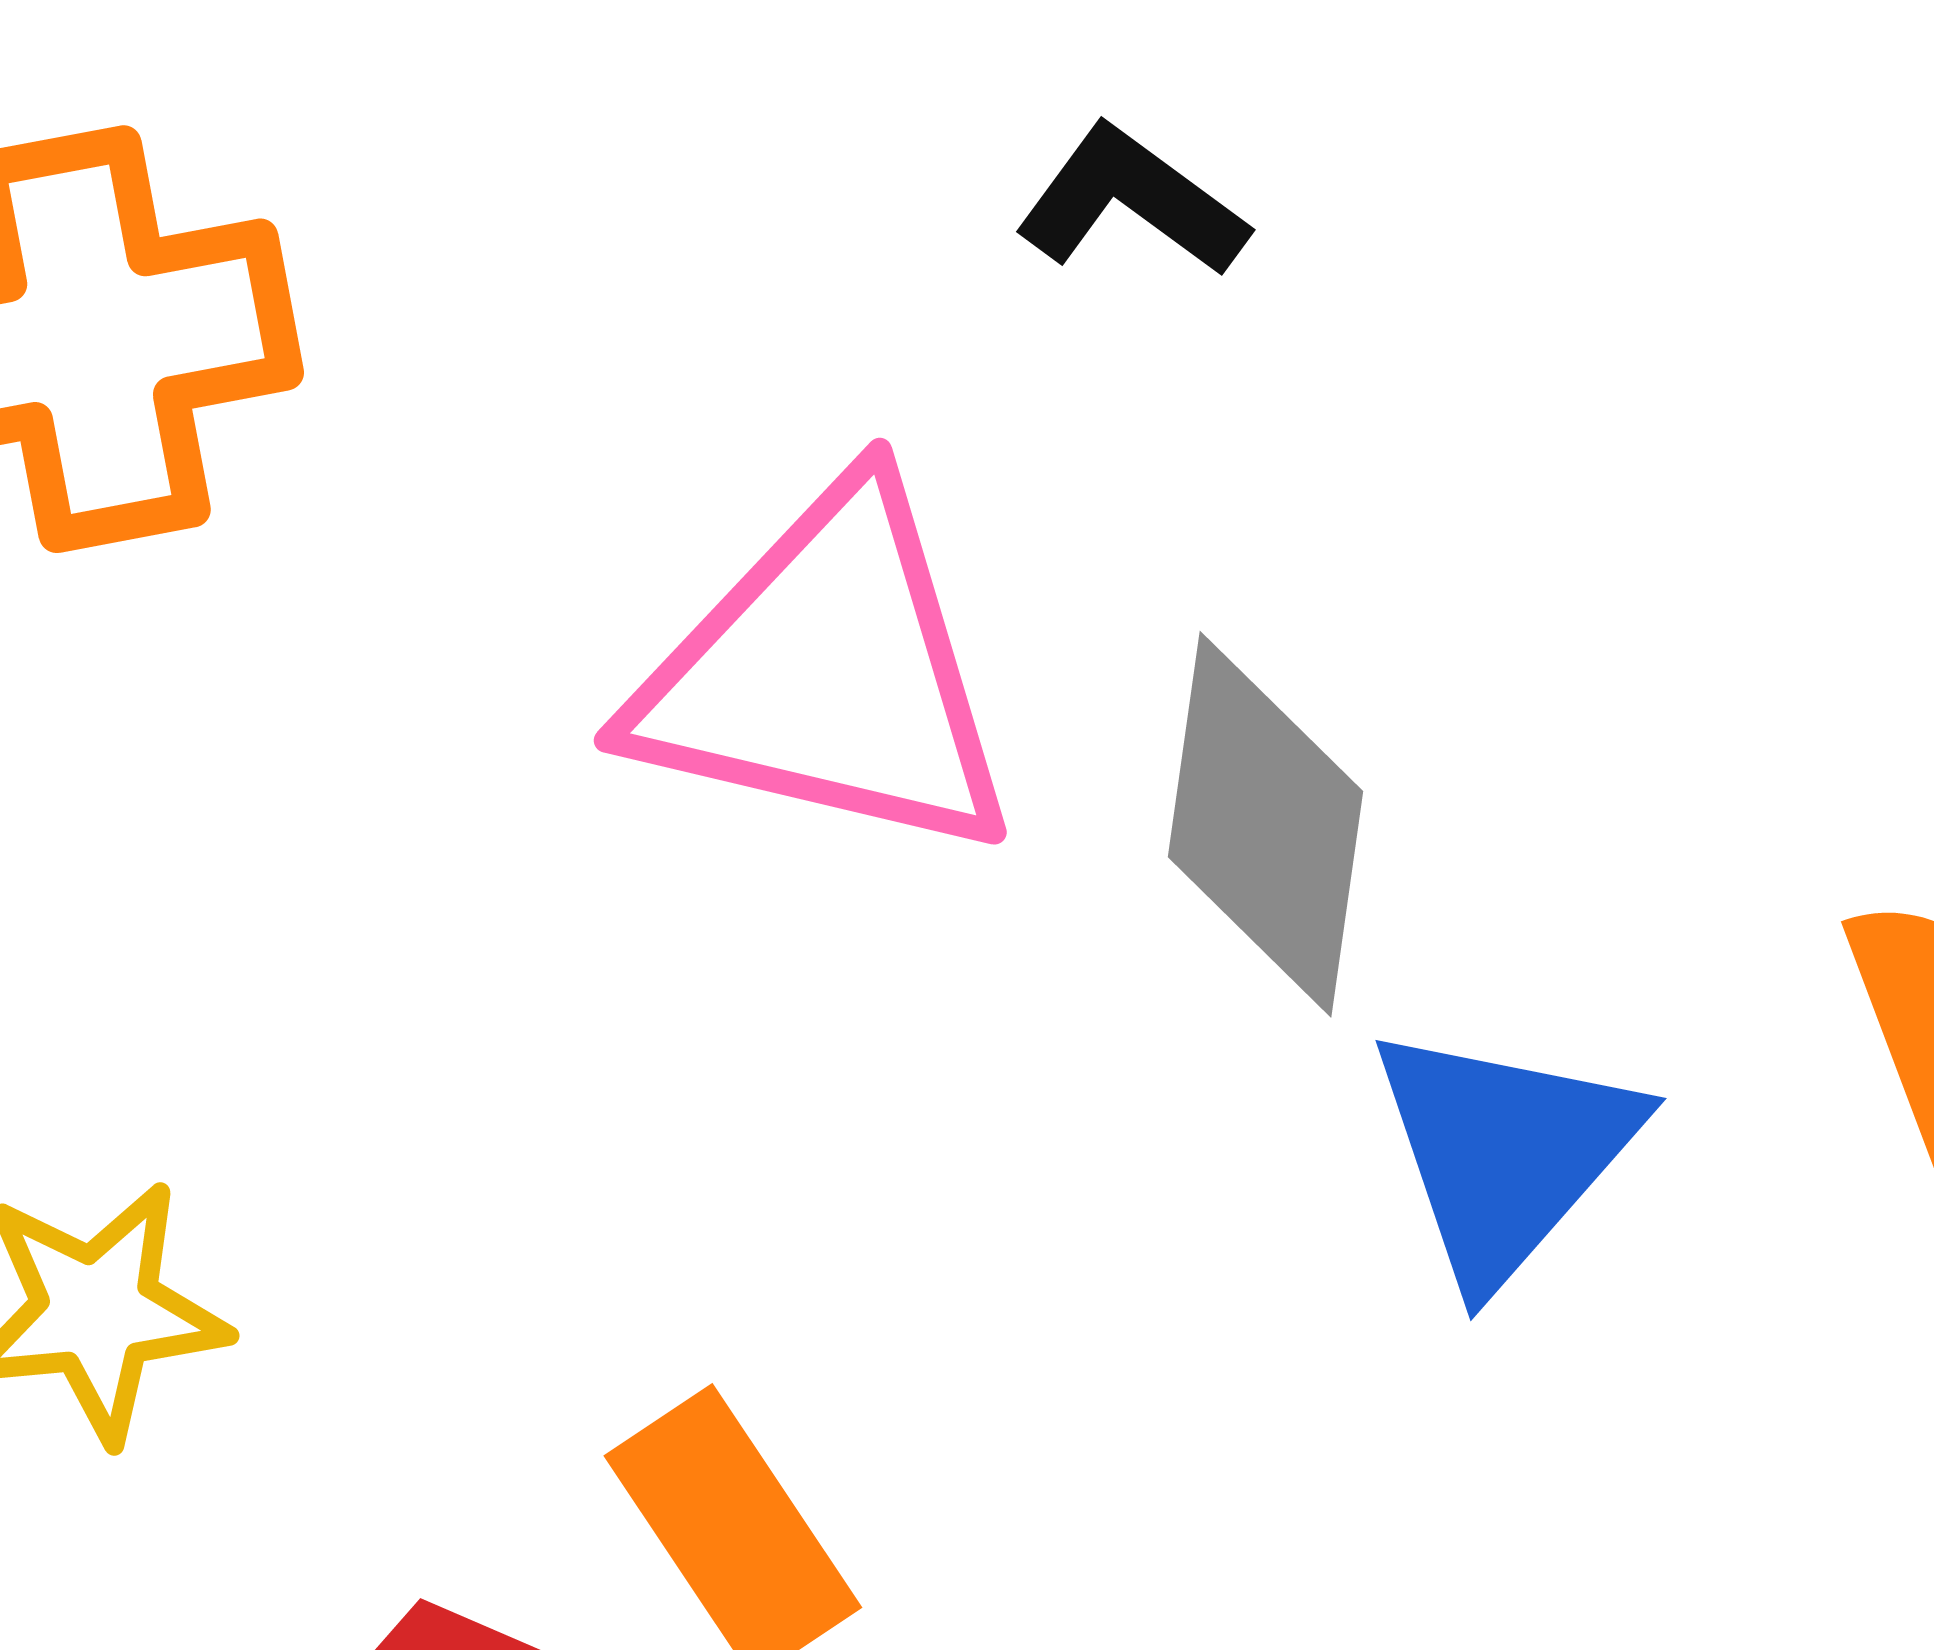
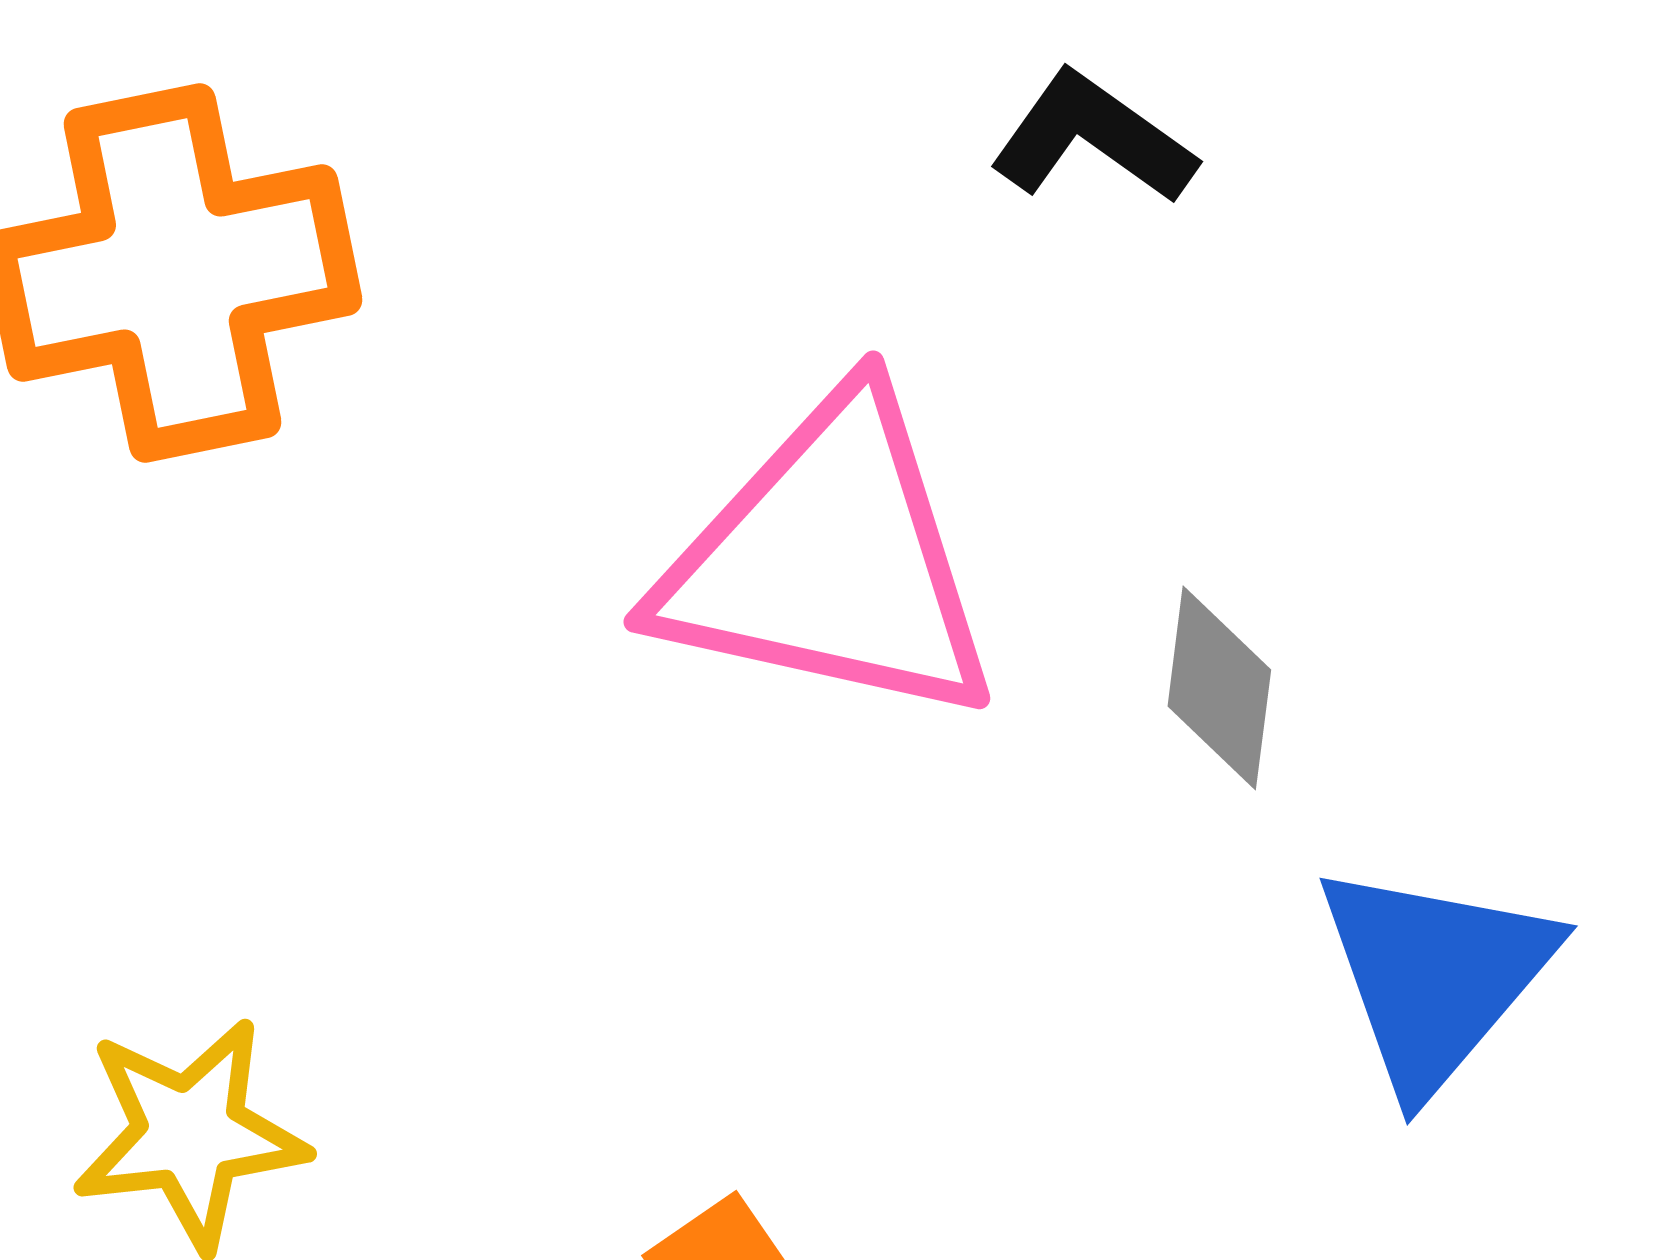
gray diamond: (1266, 824) -> (1219, 688), size x0.6

